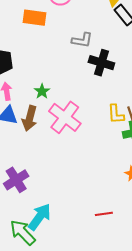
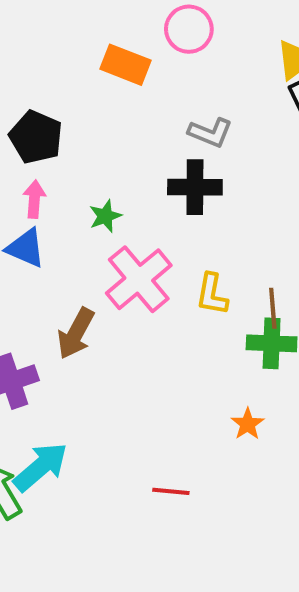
black cross: (101, 63) -> (195, 187), moved, turned -30
yellow L-shape: (116, 114) -> (212, 294), moved
brown arrow: (30, 118) -> (76, 333), moved

